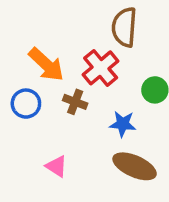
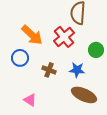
brown cross: (75, 102) -> (49, 70), moved
pink triangle: (56, 166) -> (30, 100), moved

